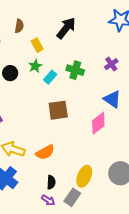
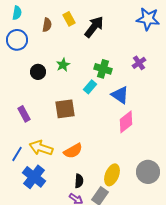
yellow rectangle: (37, 45) -> (69, 19), moved
cyan rectangle: (50, 77) -> (90, 87), moved
blue triangle: (112, 99) -> (120, 95), moved
brown square: (58, 110) -> (65, 109), moved

